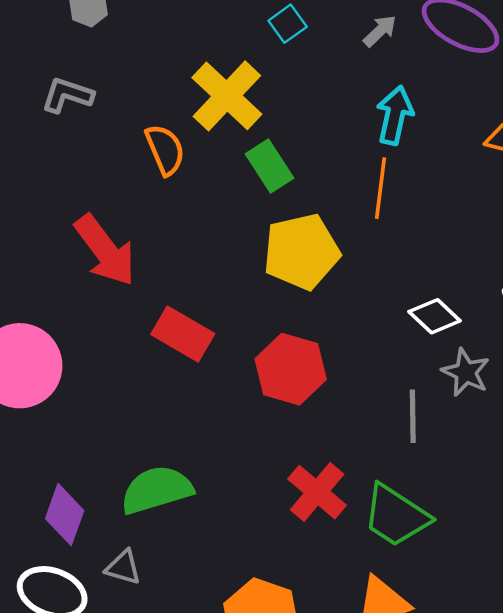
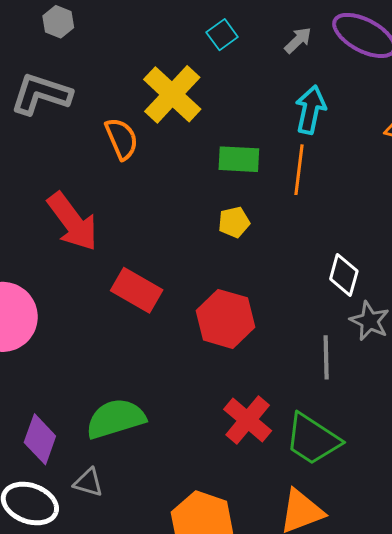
gray L-shape: (67, 95) -> (41, 94), size x1.4
green rectangle: (270, 166) -> (239, 159), moved, turned -54
yellow pentagon: (301, 252) -> (234, 222), size x0.5
white diamond: (435, 316) -> (344, 275), turned 63

